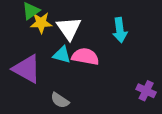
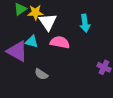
yellow star: (41, 23) -> (35, 12), moved
cyan triangle: (62, 55) -> (32, 42), moved

